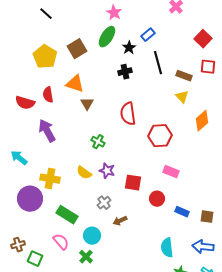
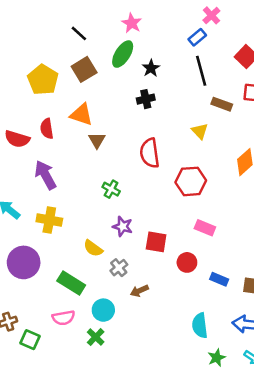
black line: (46, 14) -> (79, 33), moved
blue rectangle: (148, 35) -> (197, 37), moved
black line: (158, 63) -> (201, 71), moved
yellow triangle: (182, 97) -> (200, 131), moved
yellow semicircle: (84, 173) -> (93, 248), moved
yellow cross: (50, 179) -> (49, 220), moved
pink semicircle: (61, 242) -> (63, 318), turned 120

